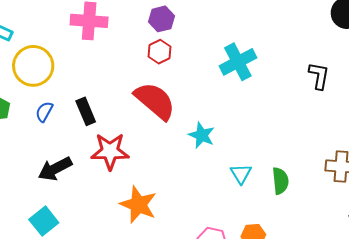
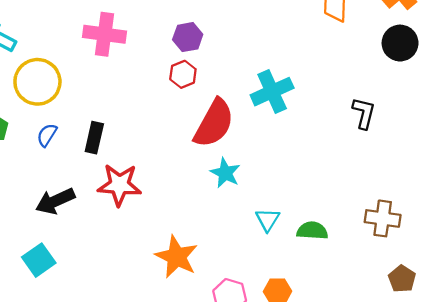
red semicircle: (155, 101) -> (214, 123), moved, turned 75
black rectangle: (86, 111) -> (94, 138), turned 32
green semicircle: (280, 181) -> (312, 231), turned -84
orange star: (138, 205) -> (177, 257), moved

